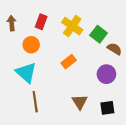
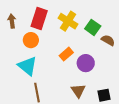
red rectangle: (41, 22) -> (39, 19), size x1.5
purple circle: (106, 74) -> (86, 63), moved

